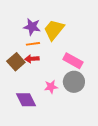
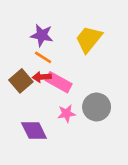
yellow trapezoid: (54, 30) -> (89, 39), moved
orange line: (33, 44) -> (43, 57), turned 40
pink rectangle: (73, 61) -> (59, 82), moved

